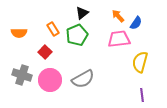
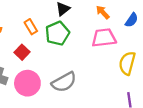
blue semicircle: (136, 23) -> (132, 20), moved

